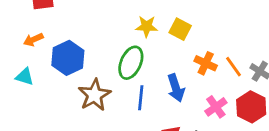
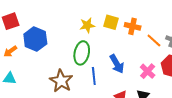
blue hexagon: (68, 58) -> (35, 39), moved
orange cross: (206, 63) -> (133, 26), moved

